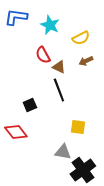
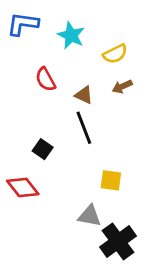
red semicircle: (43, 55) -> (45, 79), moved
black square: (30, 105) -> (43, 149), turned -32

